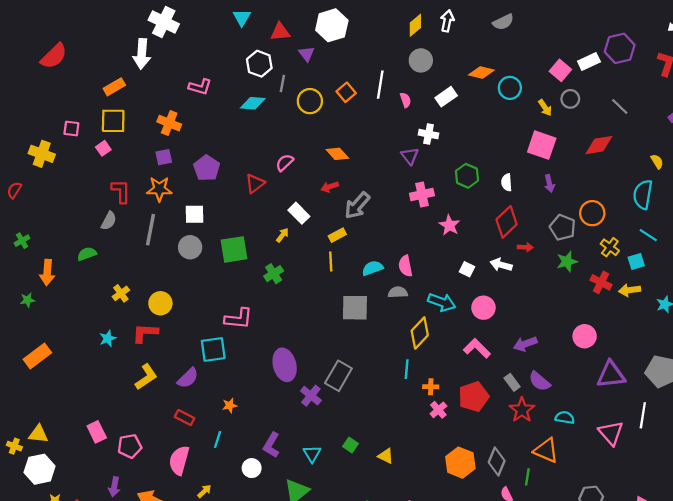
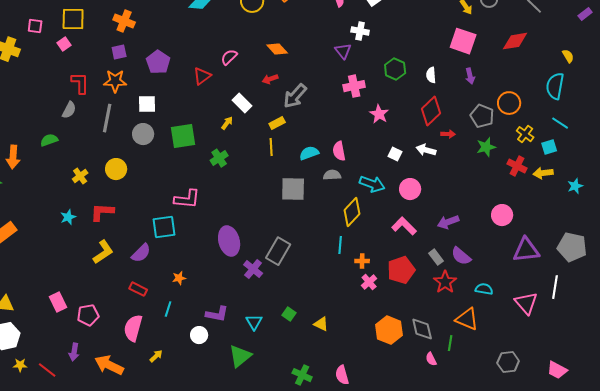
yellow circle: (160, 303) -> (116, 169), moved
purple L-shape: (271, 445) -> (217, 314), turned -110
gray diamond: (497, 461) -> (422, 329), turned -35

